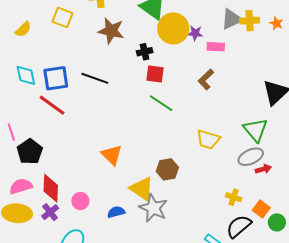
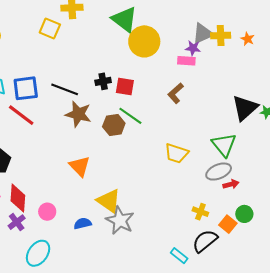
yellow square: (63, 17) -> (50, 29), moved
brown star: (111, 31) -> (78, 114), moved
purple star: (195, 33) -> (193, 48), moved
black cross: (145, 52) -> (103, 81), moved
brown hexagon: (167, 169) -> (114, 125), moved
green circle: (277, 222) -> (244, 214), moved

